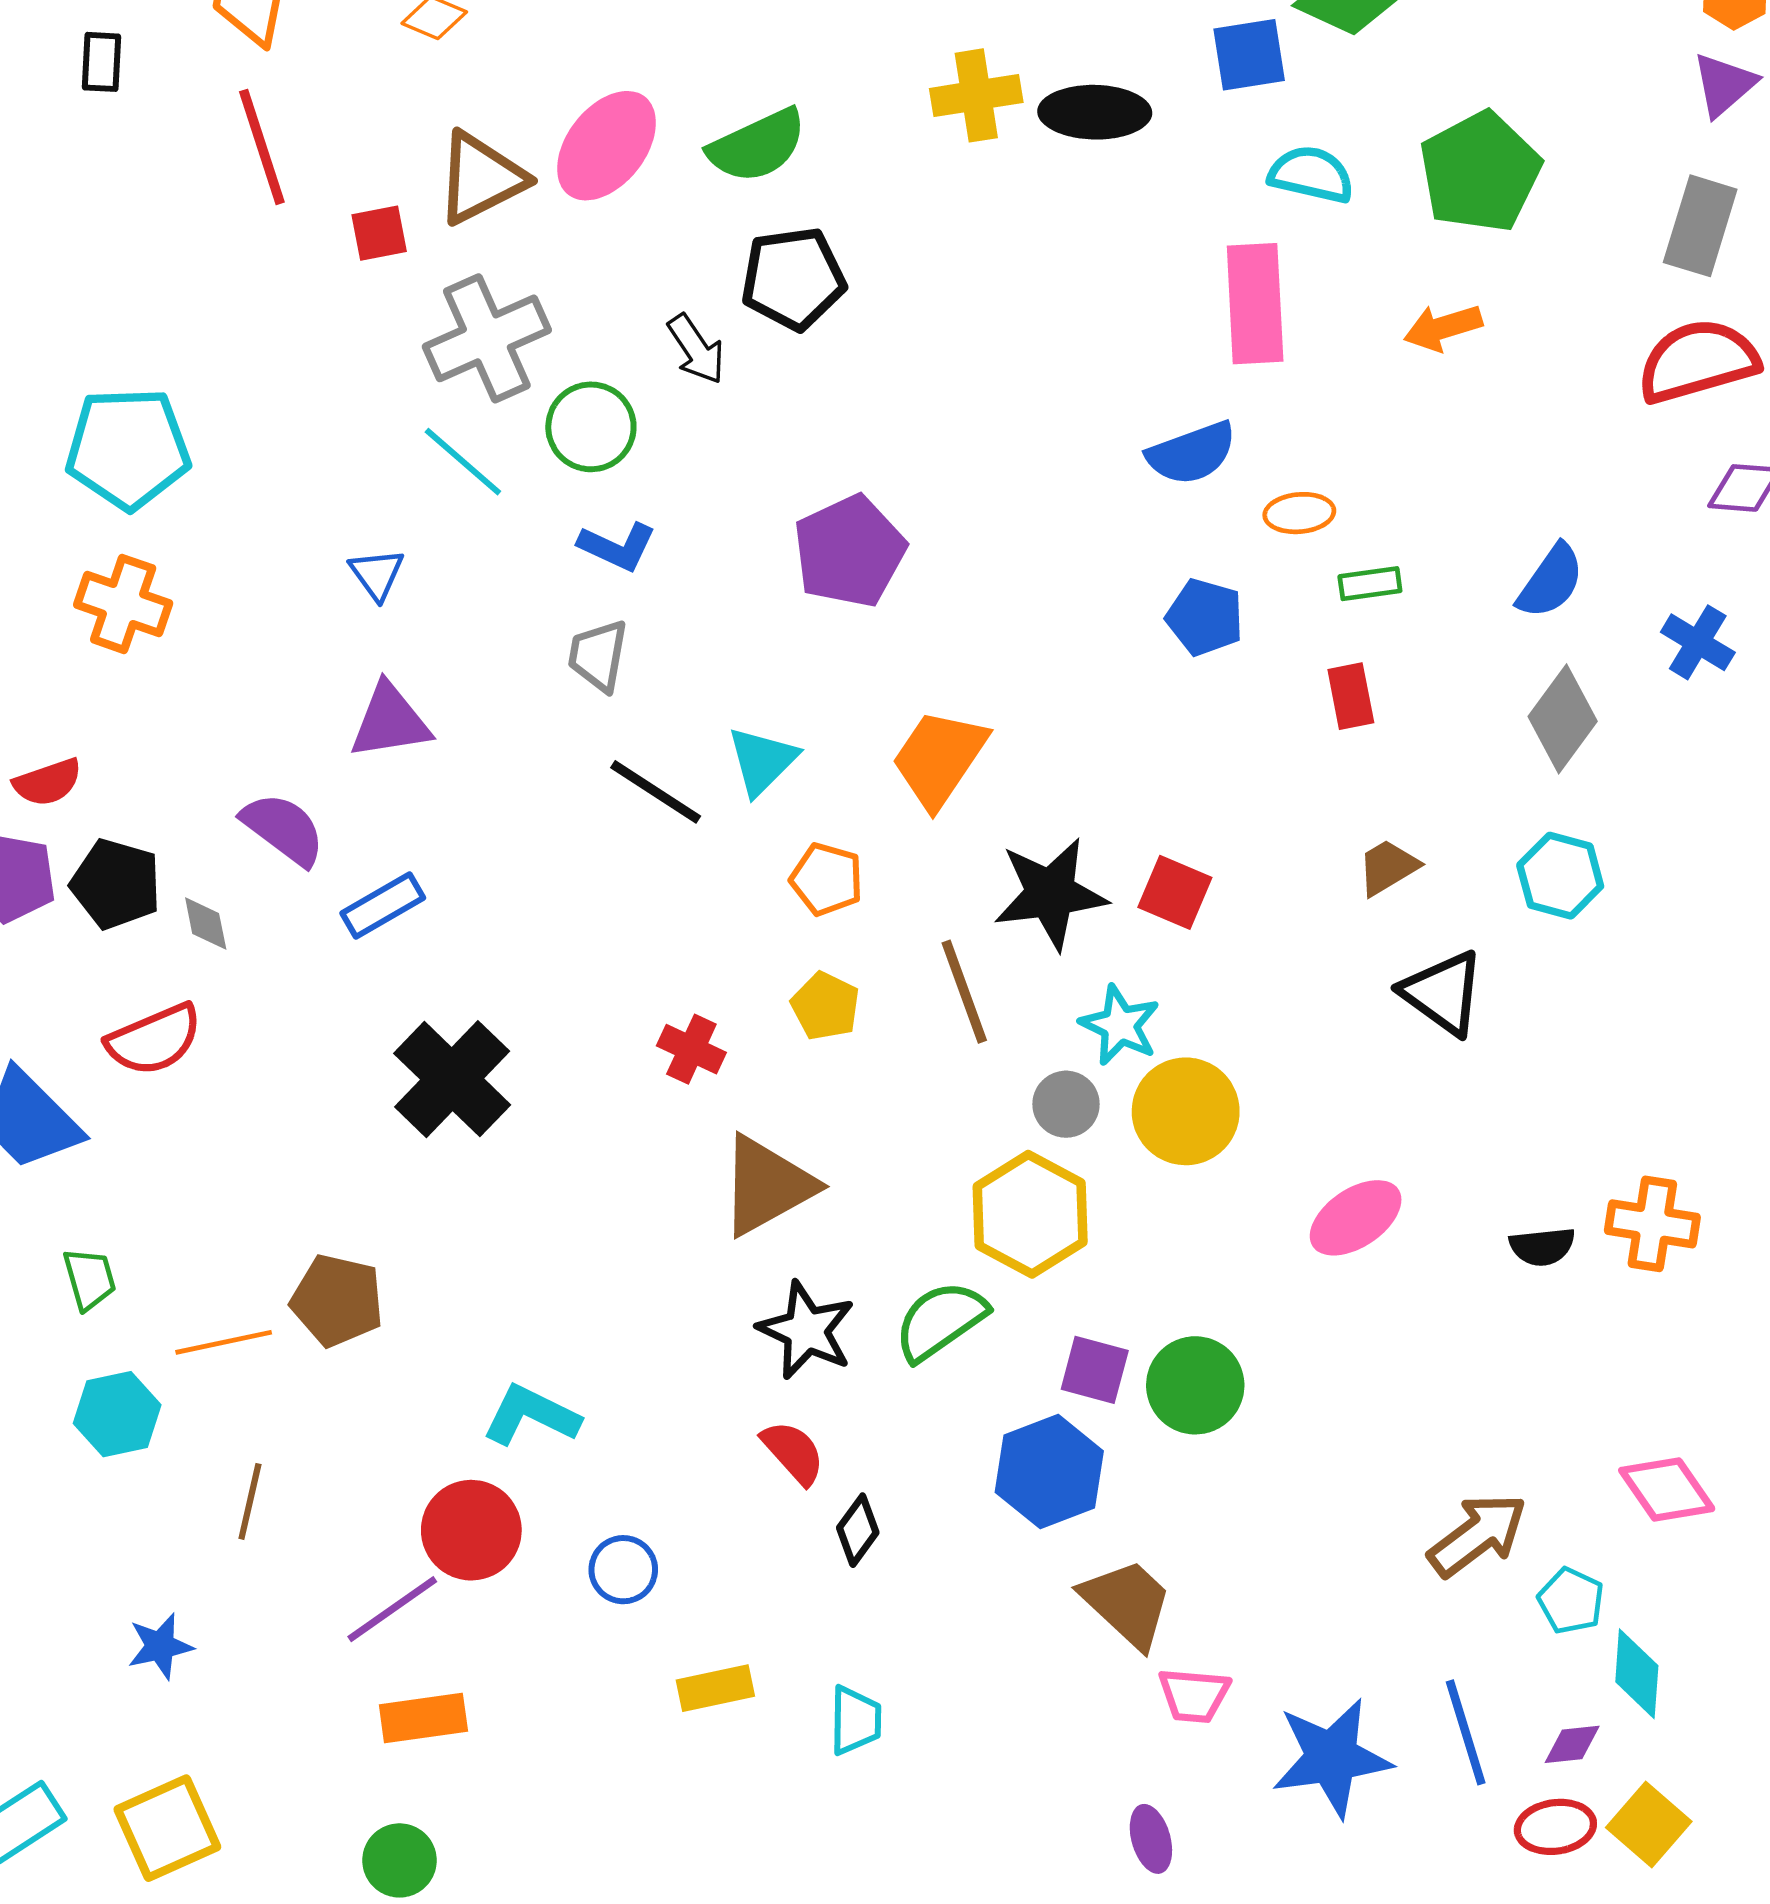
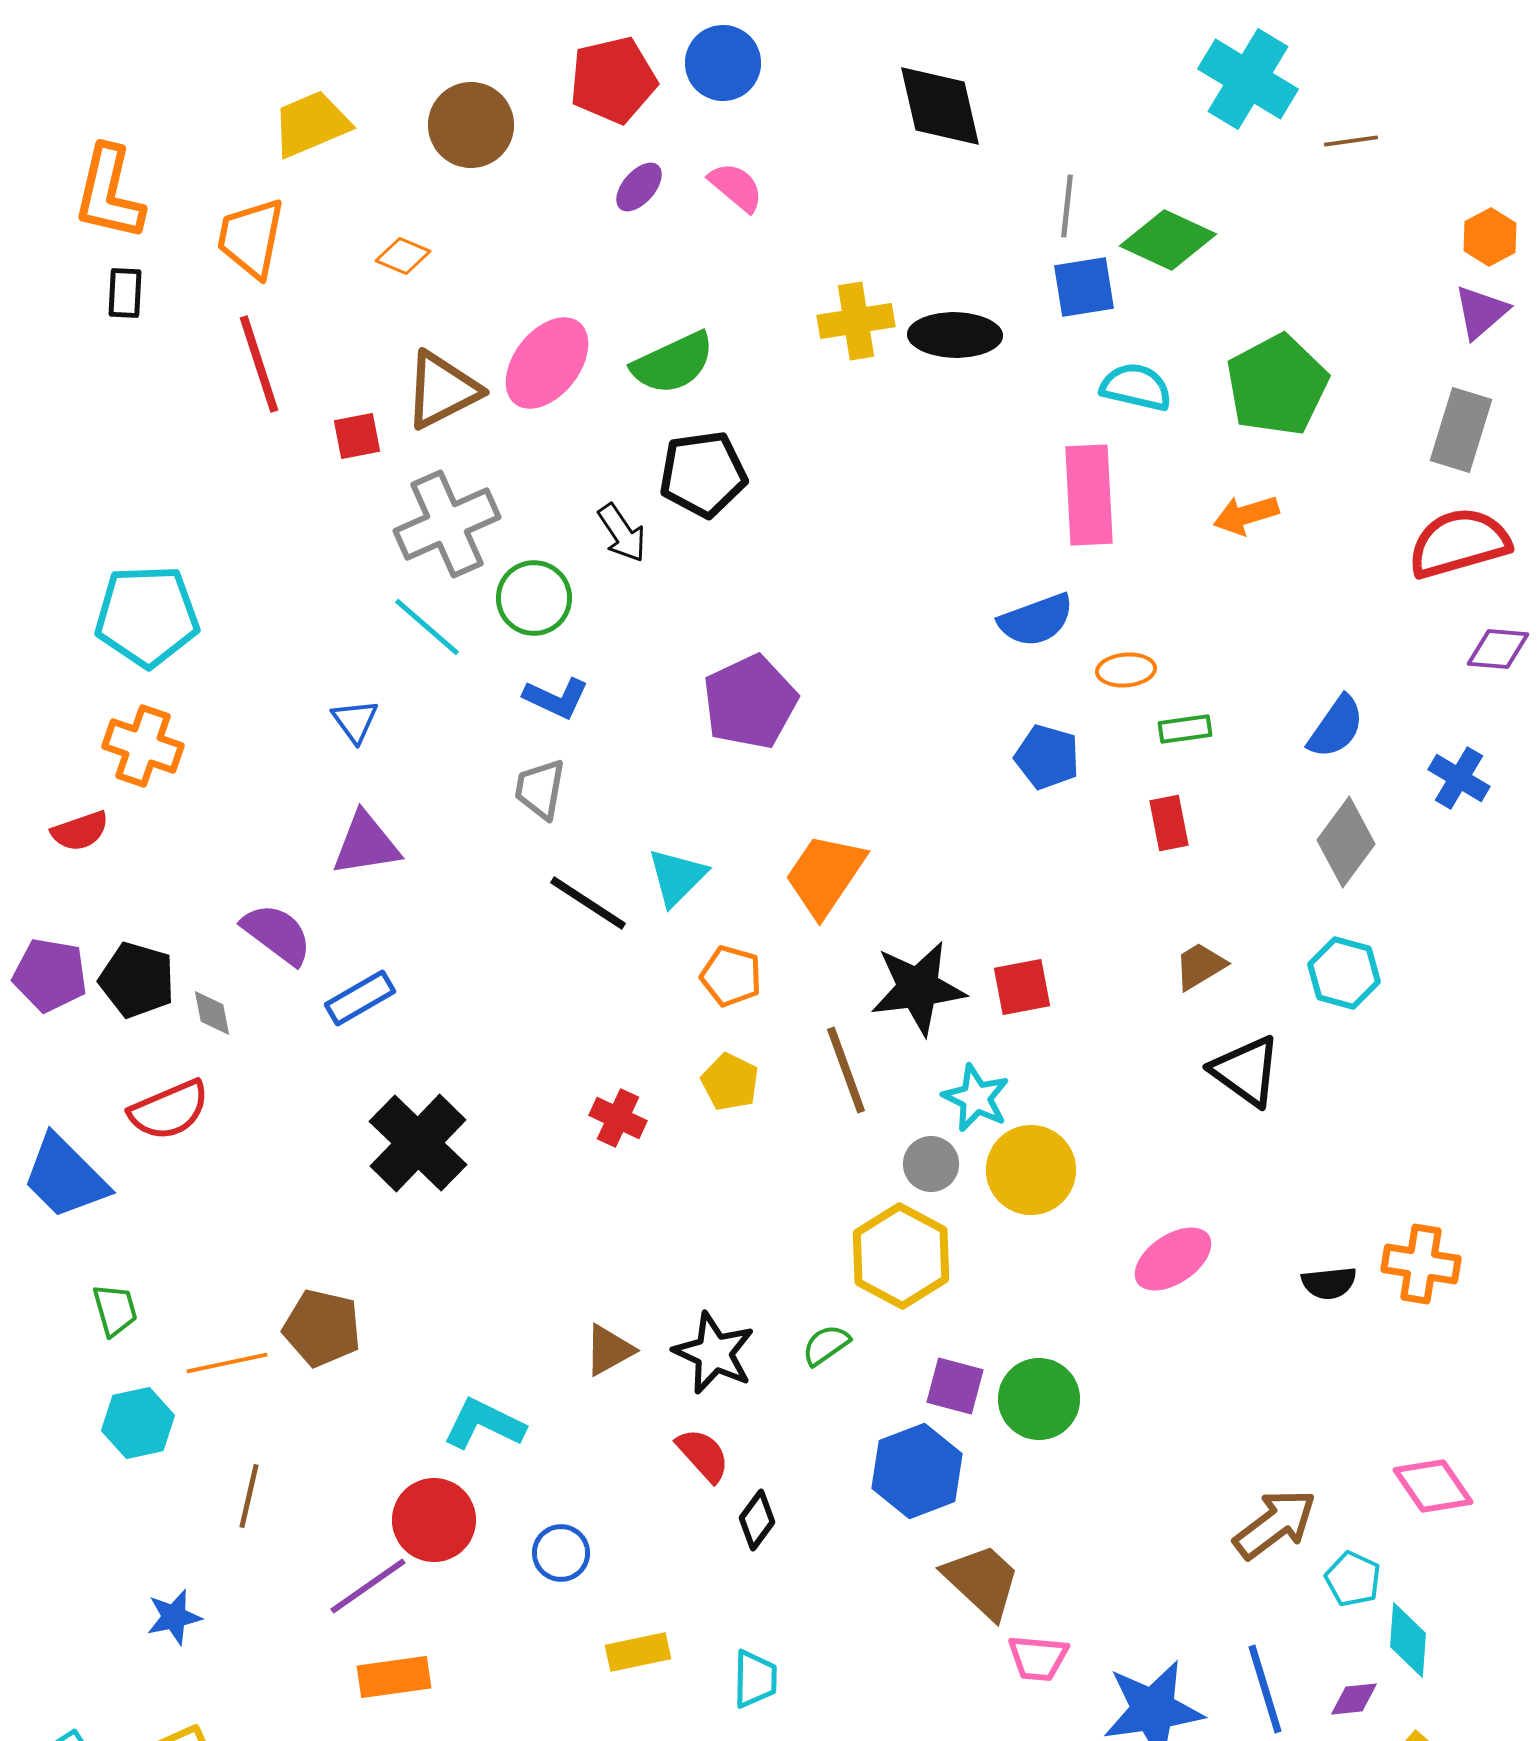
red semicircle: (48, 782) -> (80, 831), moved
red square: (1175, 892) -> (1022, 987), turned -34
brown triangle: (767, 1186) -> (609, 1350), moved, size x0.6
green semicircle: (940, 1321) -> (826, 1345), size x0.6

